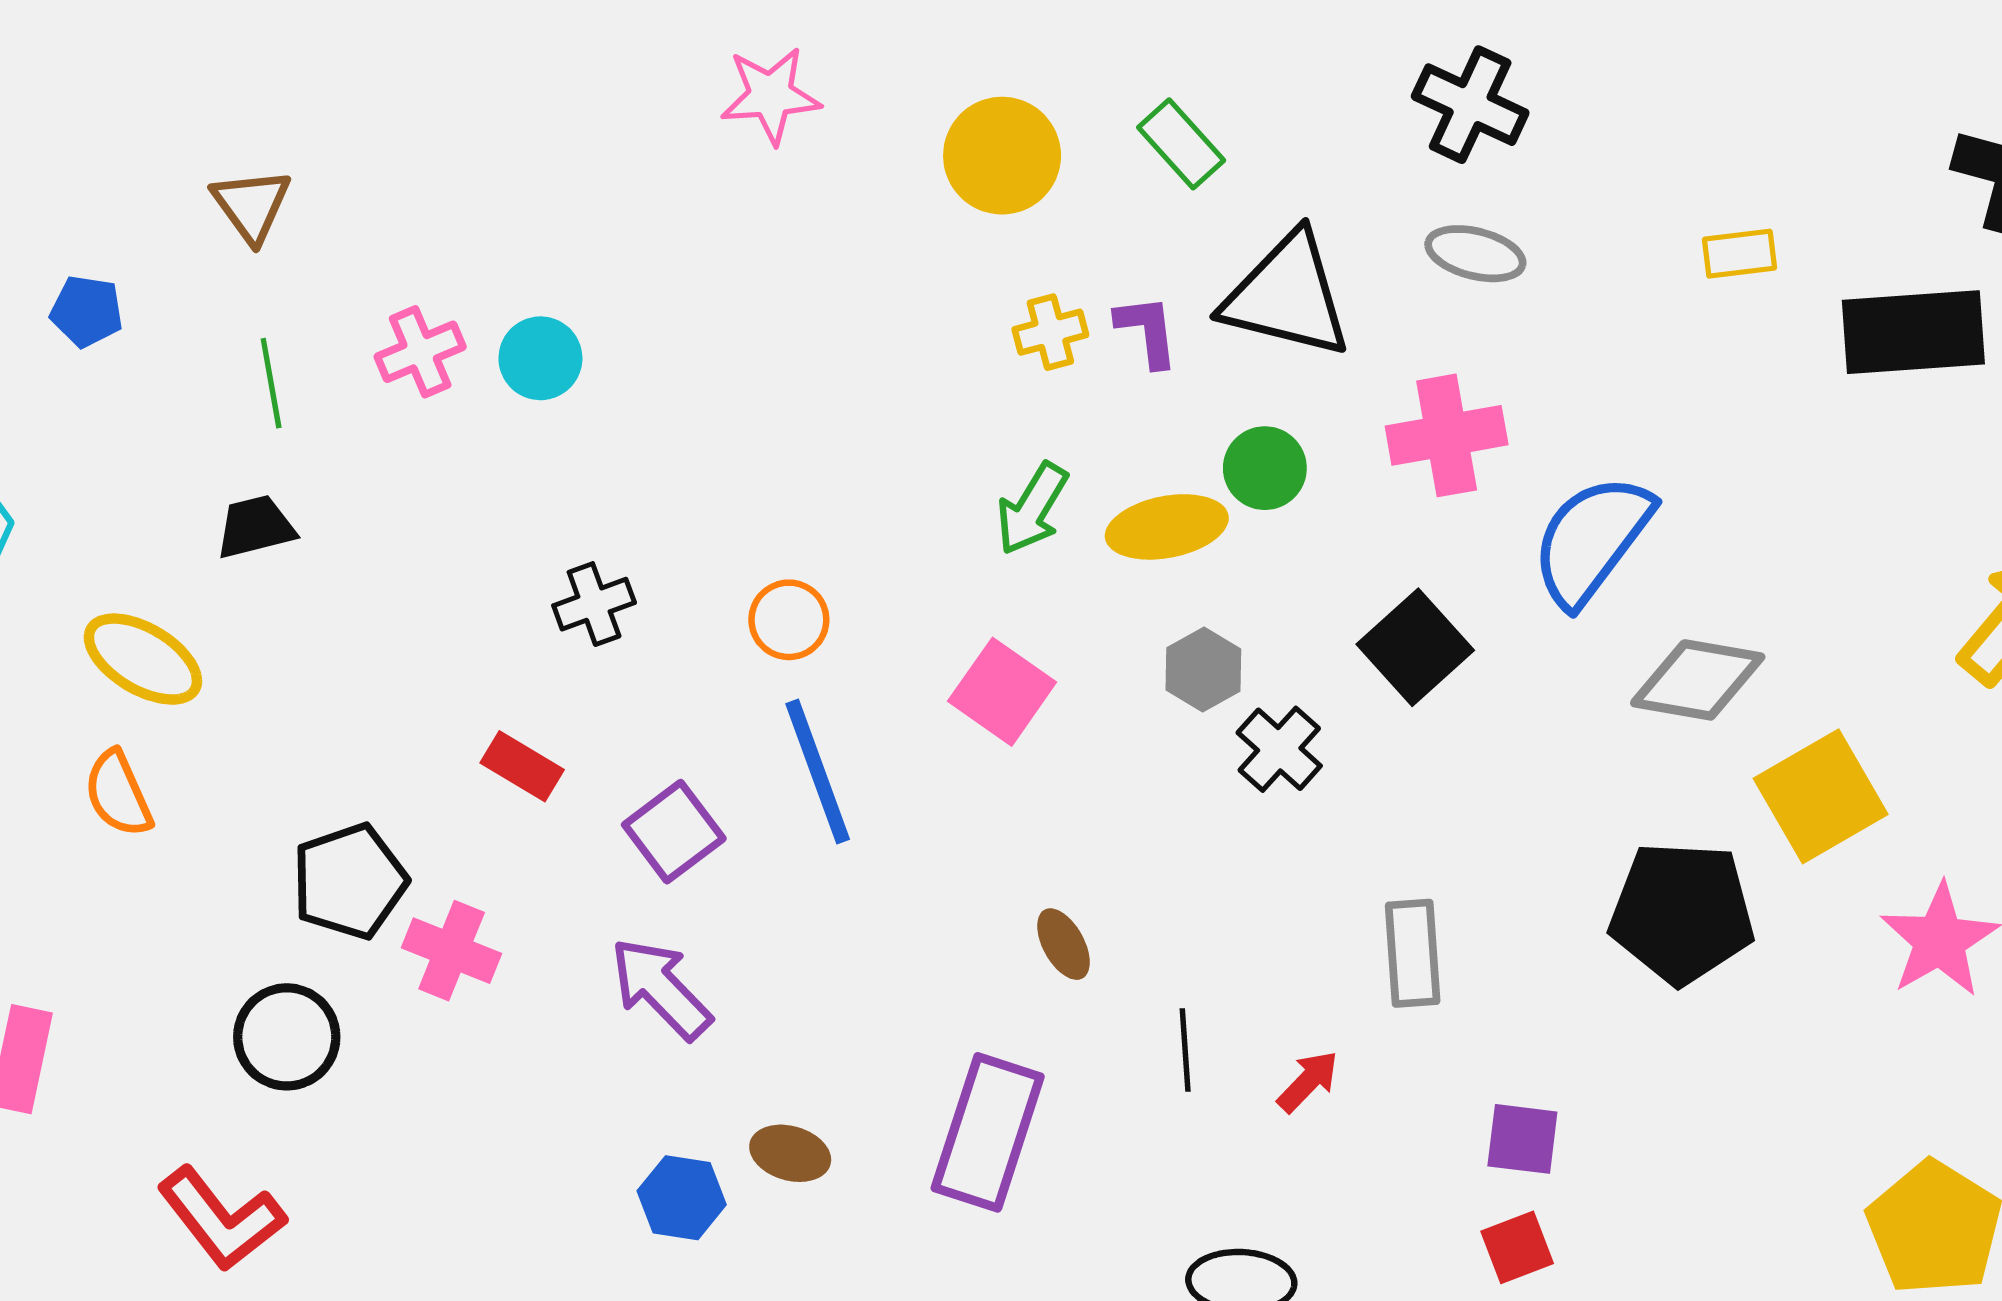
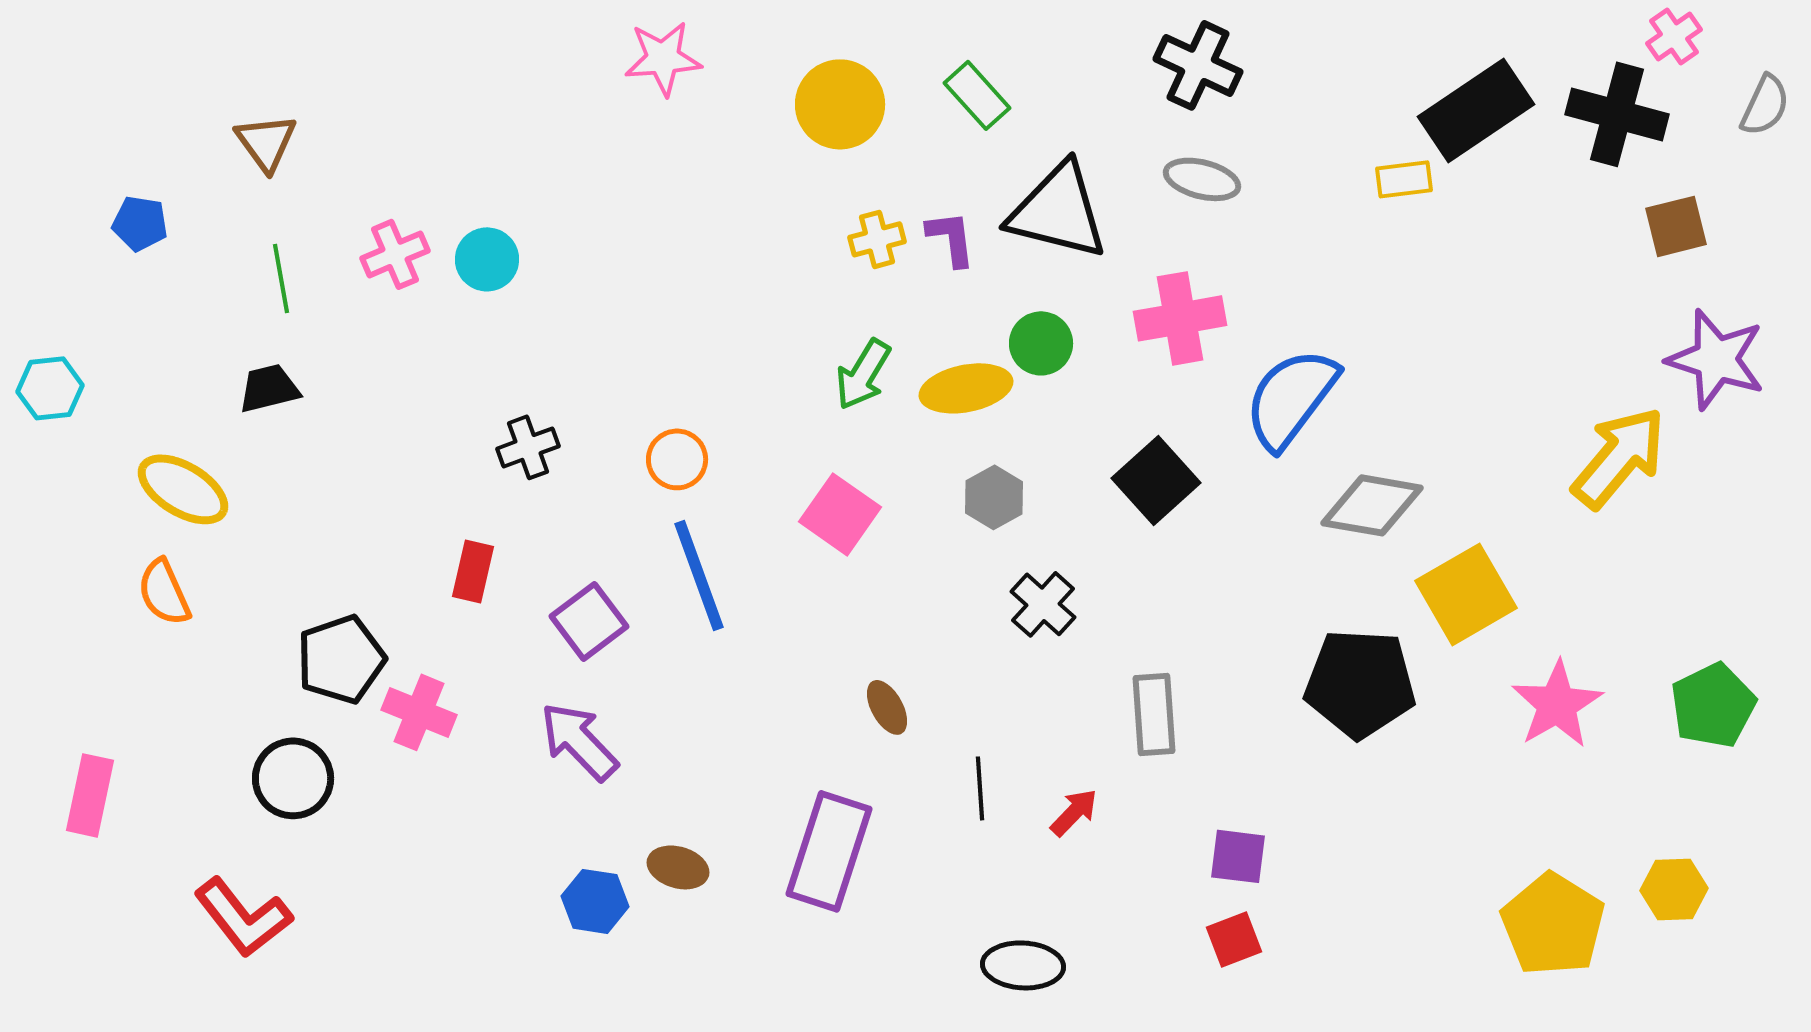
black rectangle: (1913, 332) -> (1476, 110), moved, turned -30
black cross: (1279, 749) -> (1043, 604), moved
red rectangle: (522, 766) -> (473, 571), turned 72

